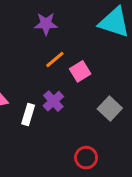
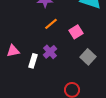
pink square: (80, 71) -> (76, 32), moved

